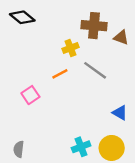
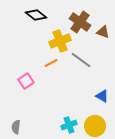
black diamond: (22, 17) -> (36, 15), moved
brown cross: (94, 26) -> (80, 22), turned 30
yellow cross: (70, 48) -> (60, 41), size x1.5

